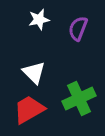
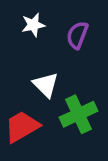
white triangle: (34, 72) -> (46, 85), moved

